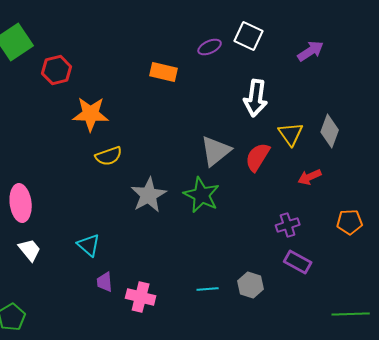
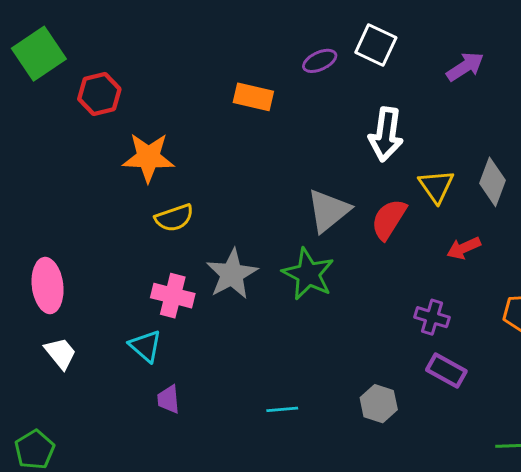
purple cross: (288, 225) -> (432, 317), turned 35
cyan line: (208, 289) -> (282, 409), moved
pink cross: (141, 297) -> (173, 296), moved

